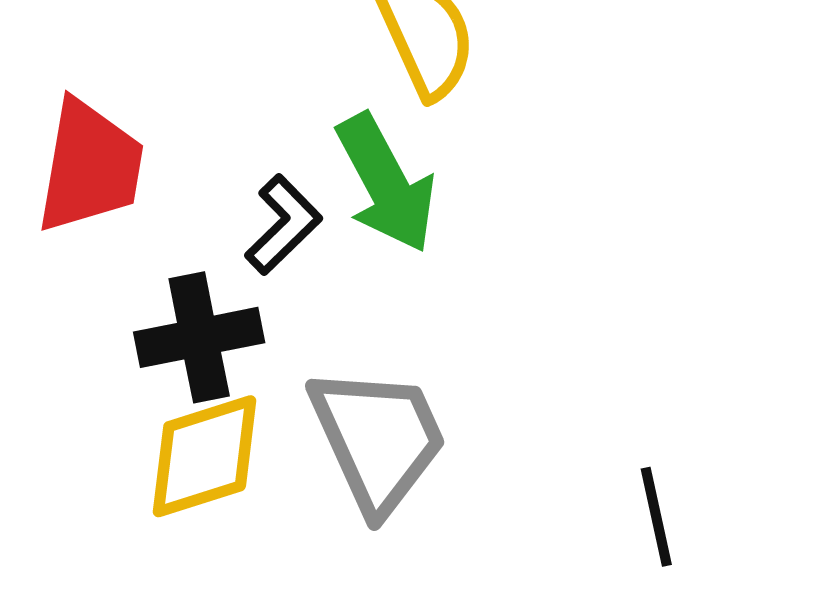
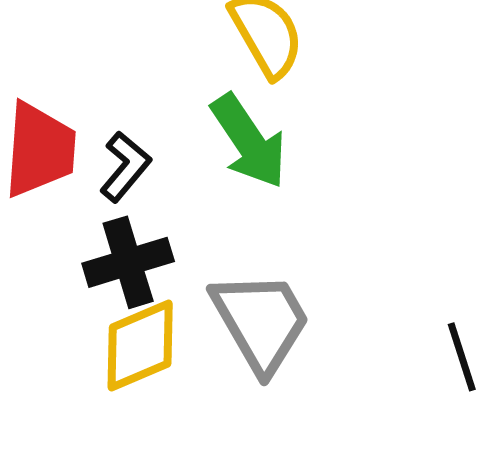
black L-shape: (283, 225) -> (125, 167), moved

